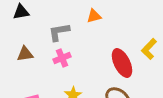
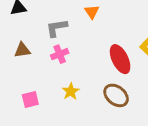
orange triangle: (94, 16) -> (92, 12), turned -49

